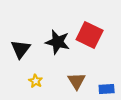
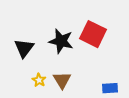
brown triangle: (77, 81) -> (62, 80), moved

